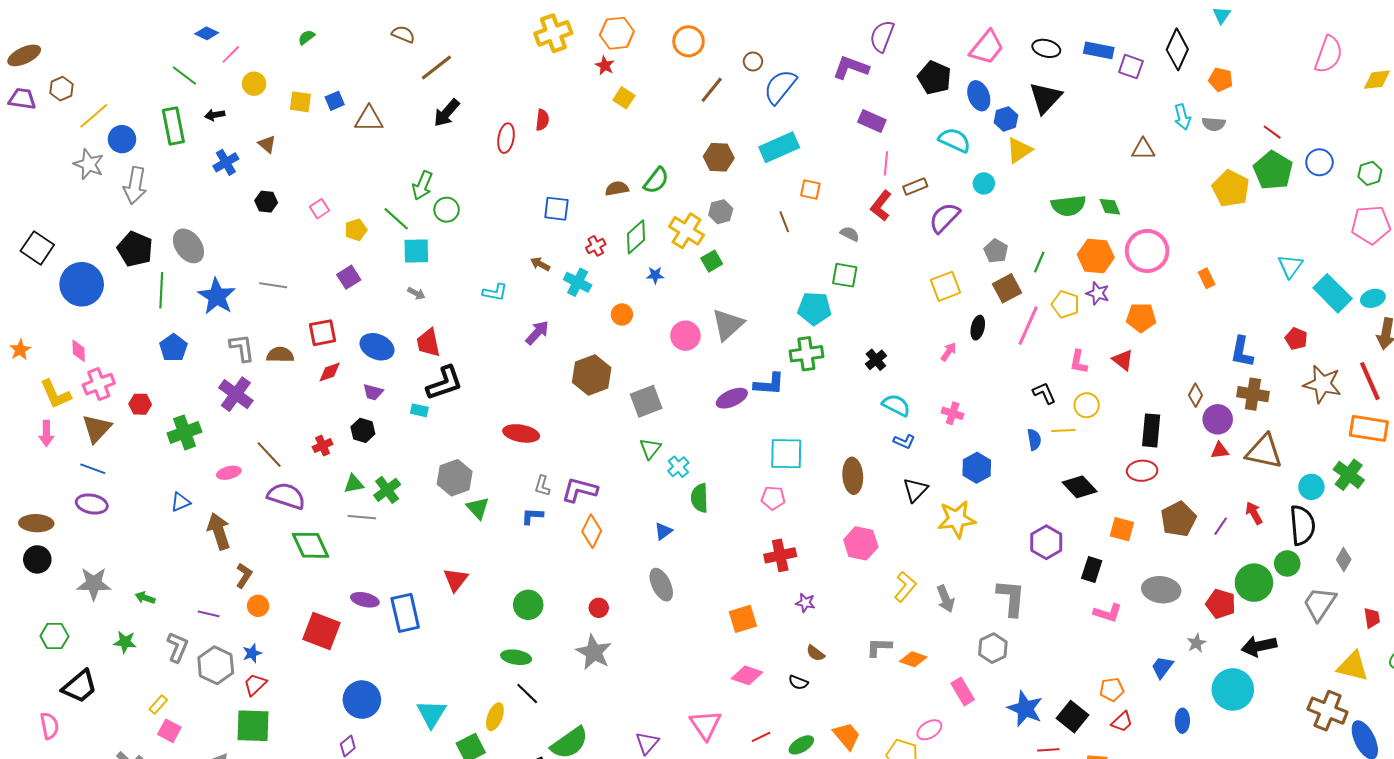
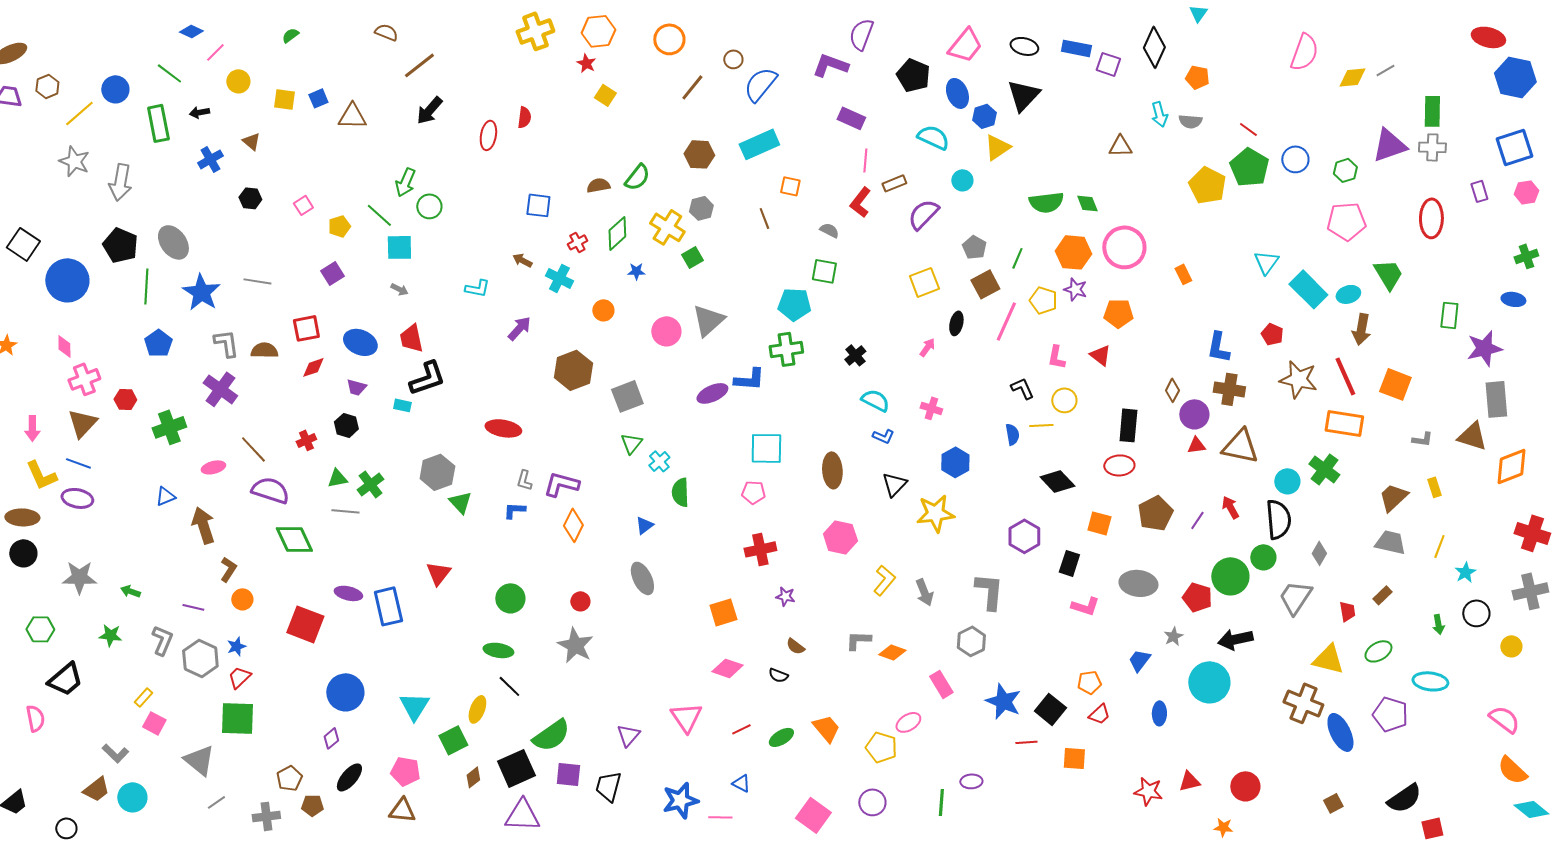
blue circle: (122, 139) -> (115, 89), moved
yellow L-shape: (55, 394) -> (41, 475), moved

